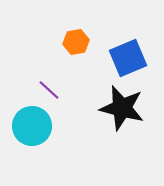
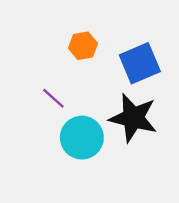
cyan circle: (32, 126) -> (82, 138), moved

